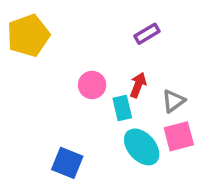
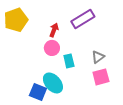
purple rectangle: (147, 34) -> (83, 19), size x1.6
red arrow: (138, 85) -> (54, 30), moved
cyan ellipse: (142, 147) -> (53, 83), moved

